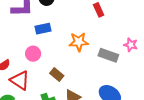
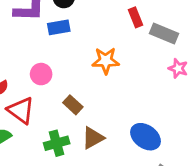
blue rectangle: (43, 29) -> (59, 27), moved
gray rectangle: (108, 55) -> (164, 33), moved

